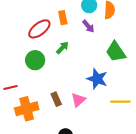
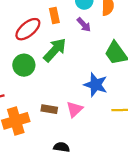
green arrow: (62, 48) -> (55, 50), size x1.6
brown rectangle: (56, 99) -> (49, 109), turned -56

